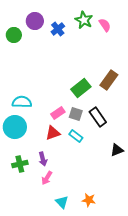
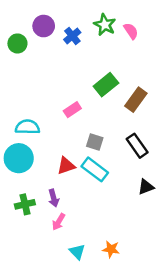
green rectangle: (81, 88) -> (106, 85), moved
pink rectangle: (58, 113) -> (72, 110), moved
black rectangle: (98, 117) -> (137, 146), moved
cyan rectangle: (76, 136) -> (95, 169), size x1.5

